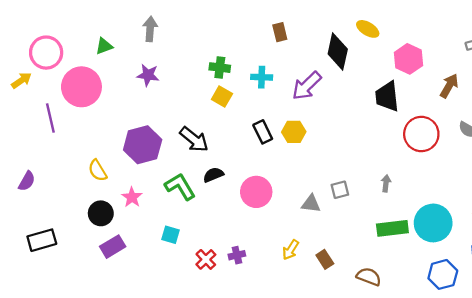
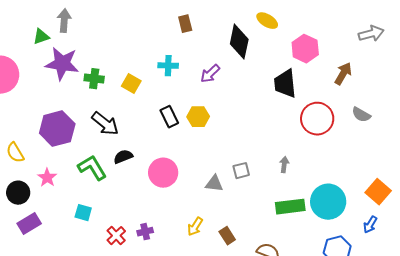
green triangle: (104, 46) -> (41, 37), moved
green cross: (220, 68) -> (94, 79), moved
purple star: (148, 75) -> (62, 64), size x1.6
purple arrow: (307, 86) -> (210, 74), size x0.7

